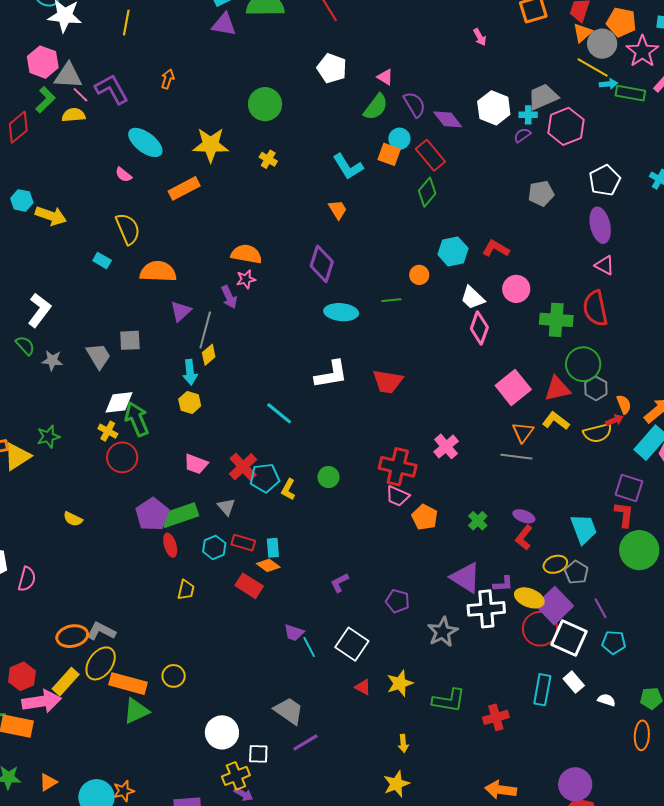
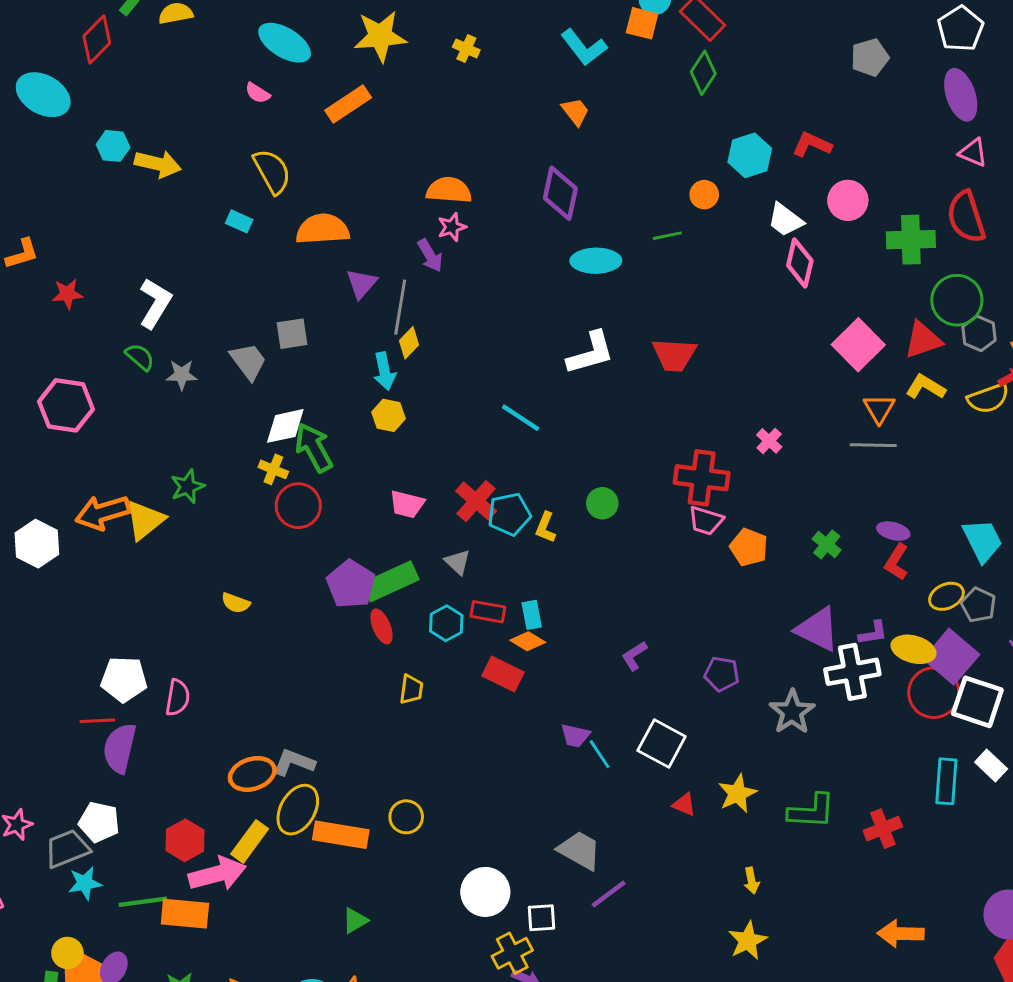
pink cross: (446, 446) -> (769, 441), size x0.7
green triangle: (136, 711) -> (355, 920), moved, size x0.7

